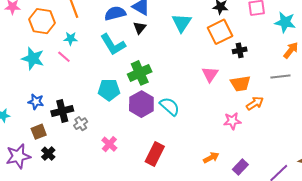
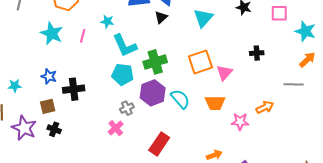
orange square: (220, 32) -> (200, 62), moved
cyan star: (71, 39) -> (107, 21), moved
cyan L-shape: (113, 45) -> (125, 46), moved
pink line: (64, 57) -> (83, 36), turned 56
orange trapezoid: (240, 84) -> (215, 103), moved
gray cross: (81, 124) -> (127, 108), moved
black cross: (48, 154) -> (54, 129), turned -32
purple star: (18, 156) -> (24, 128), turned 30

